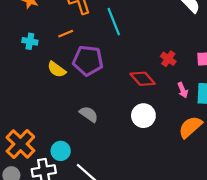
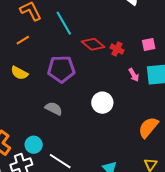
purple pentagon: (88, 61) -> (61, 69), moved
red diamond: (143, 79) -> (93, 44), moved
orange semicircle: (190, 127) -> (148, 127), moved

